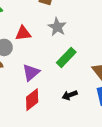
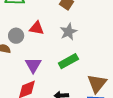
purple triangle: (31, 73) -> (33, 65), turned -36

